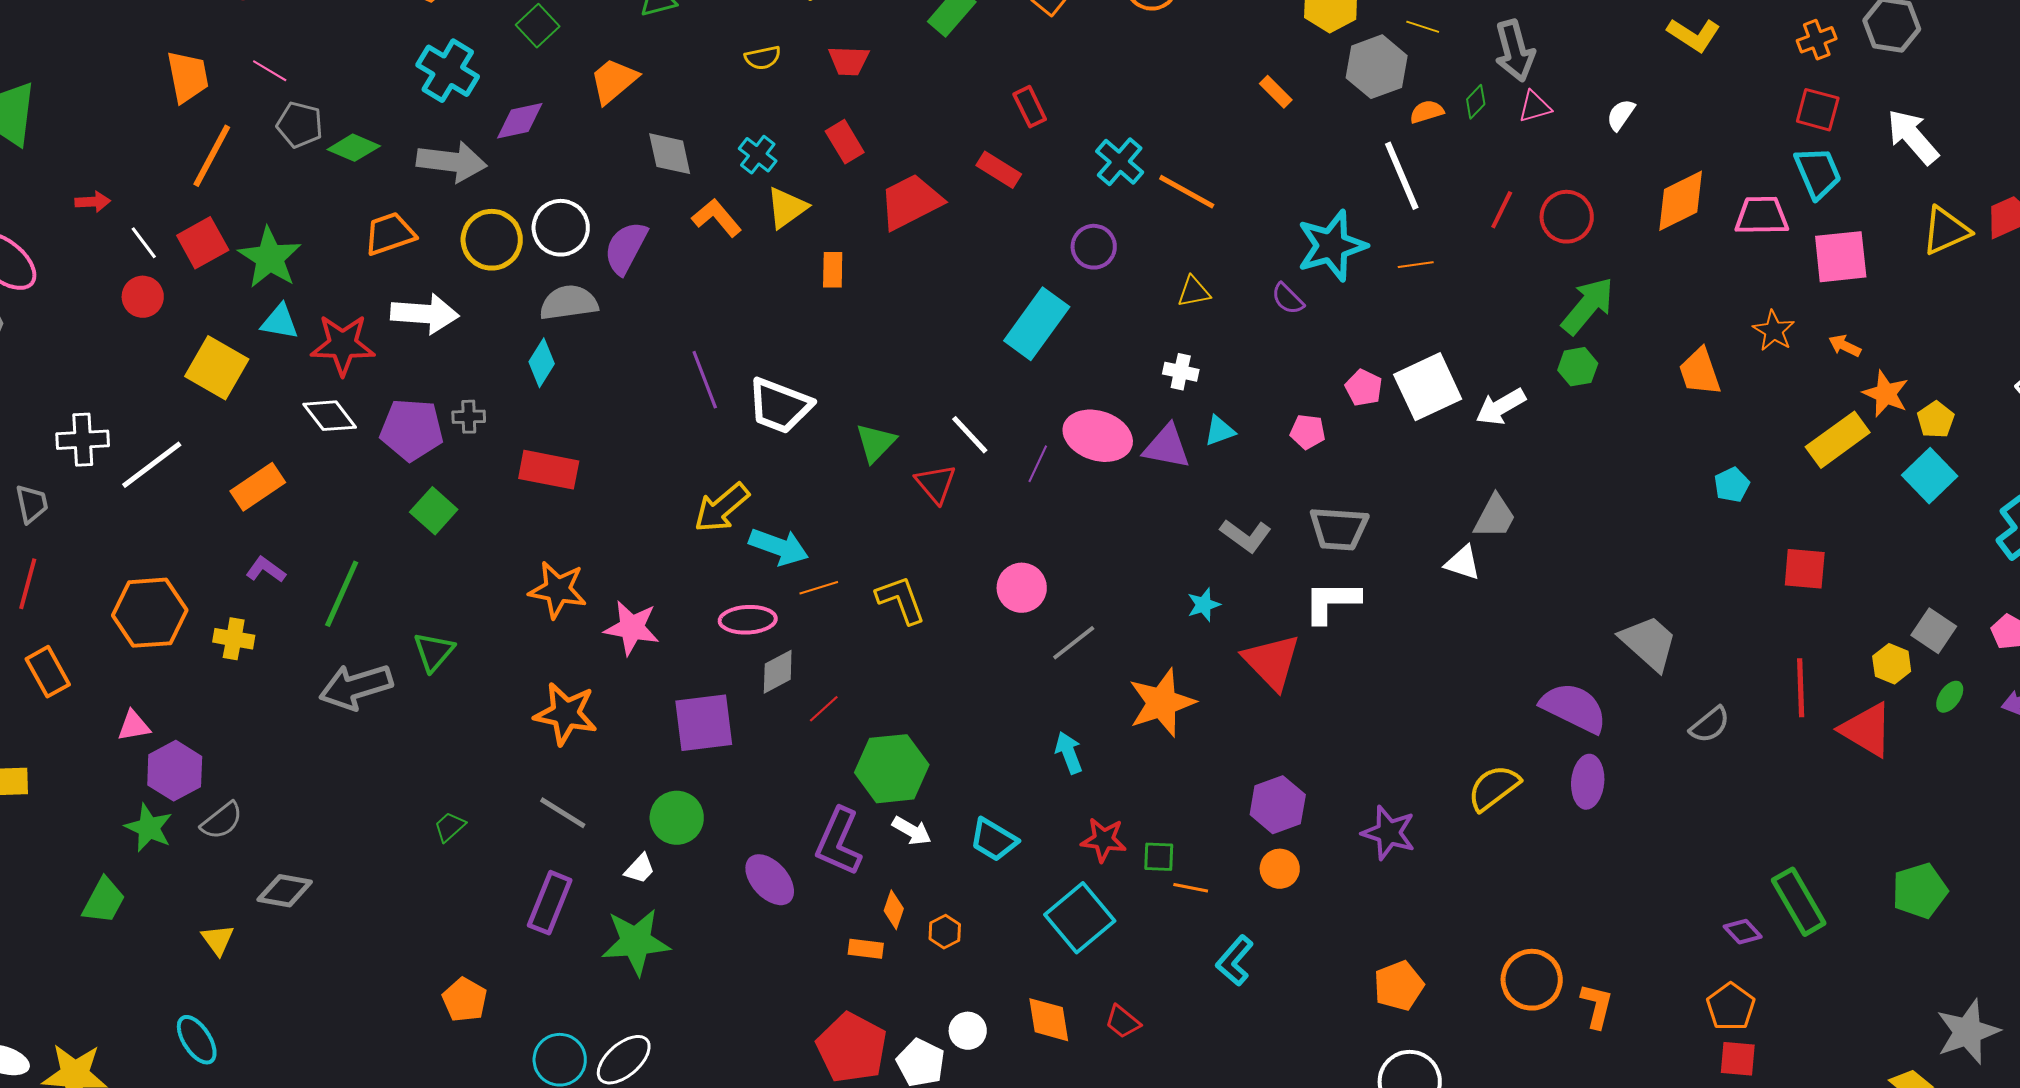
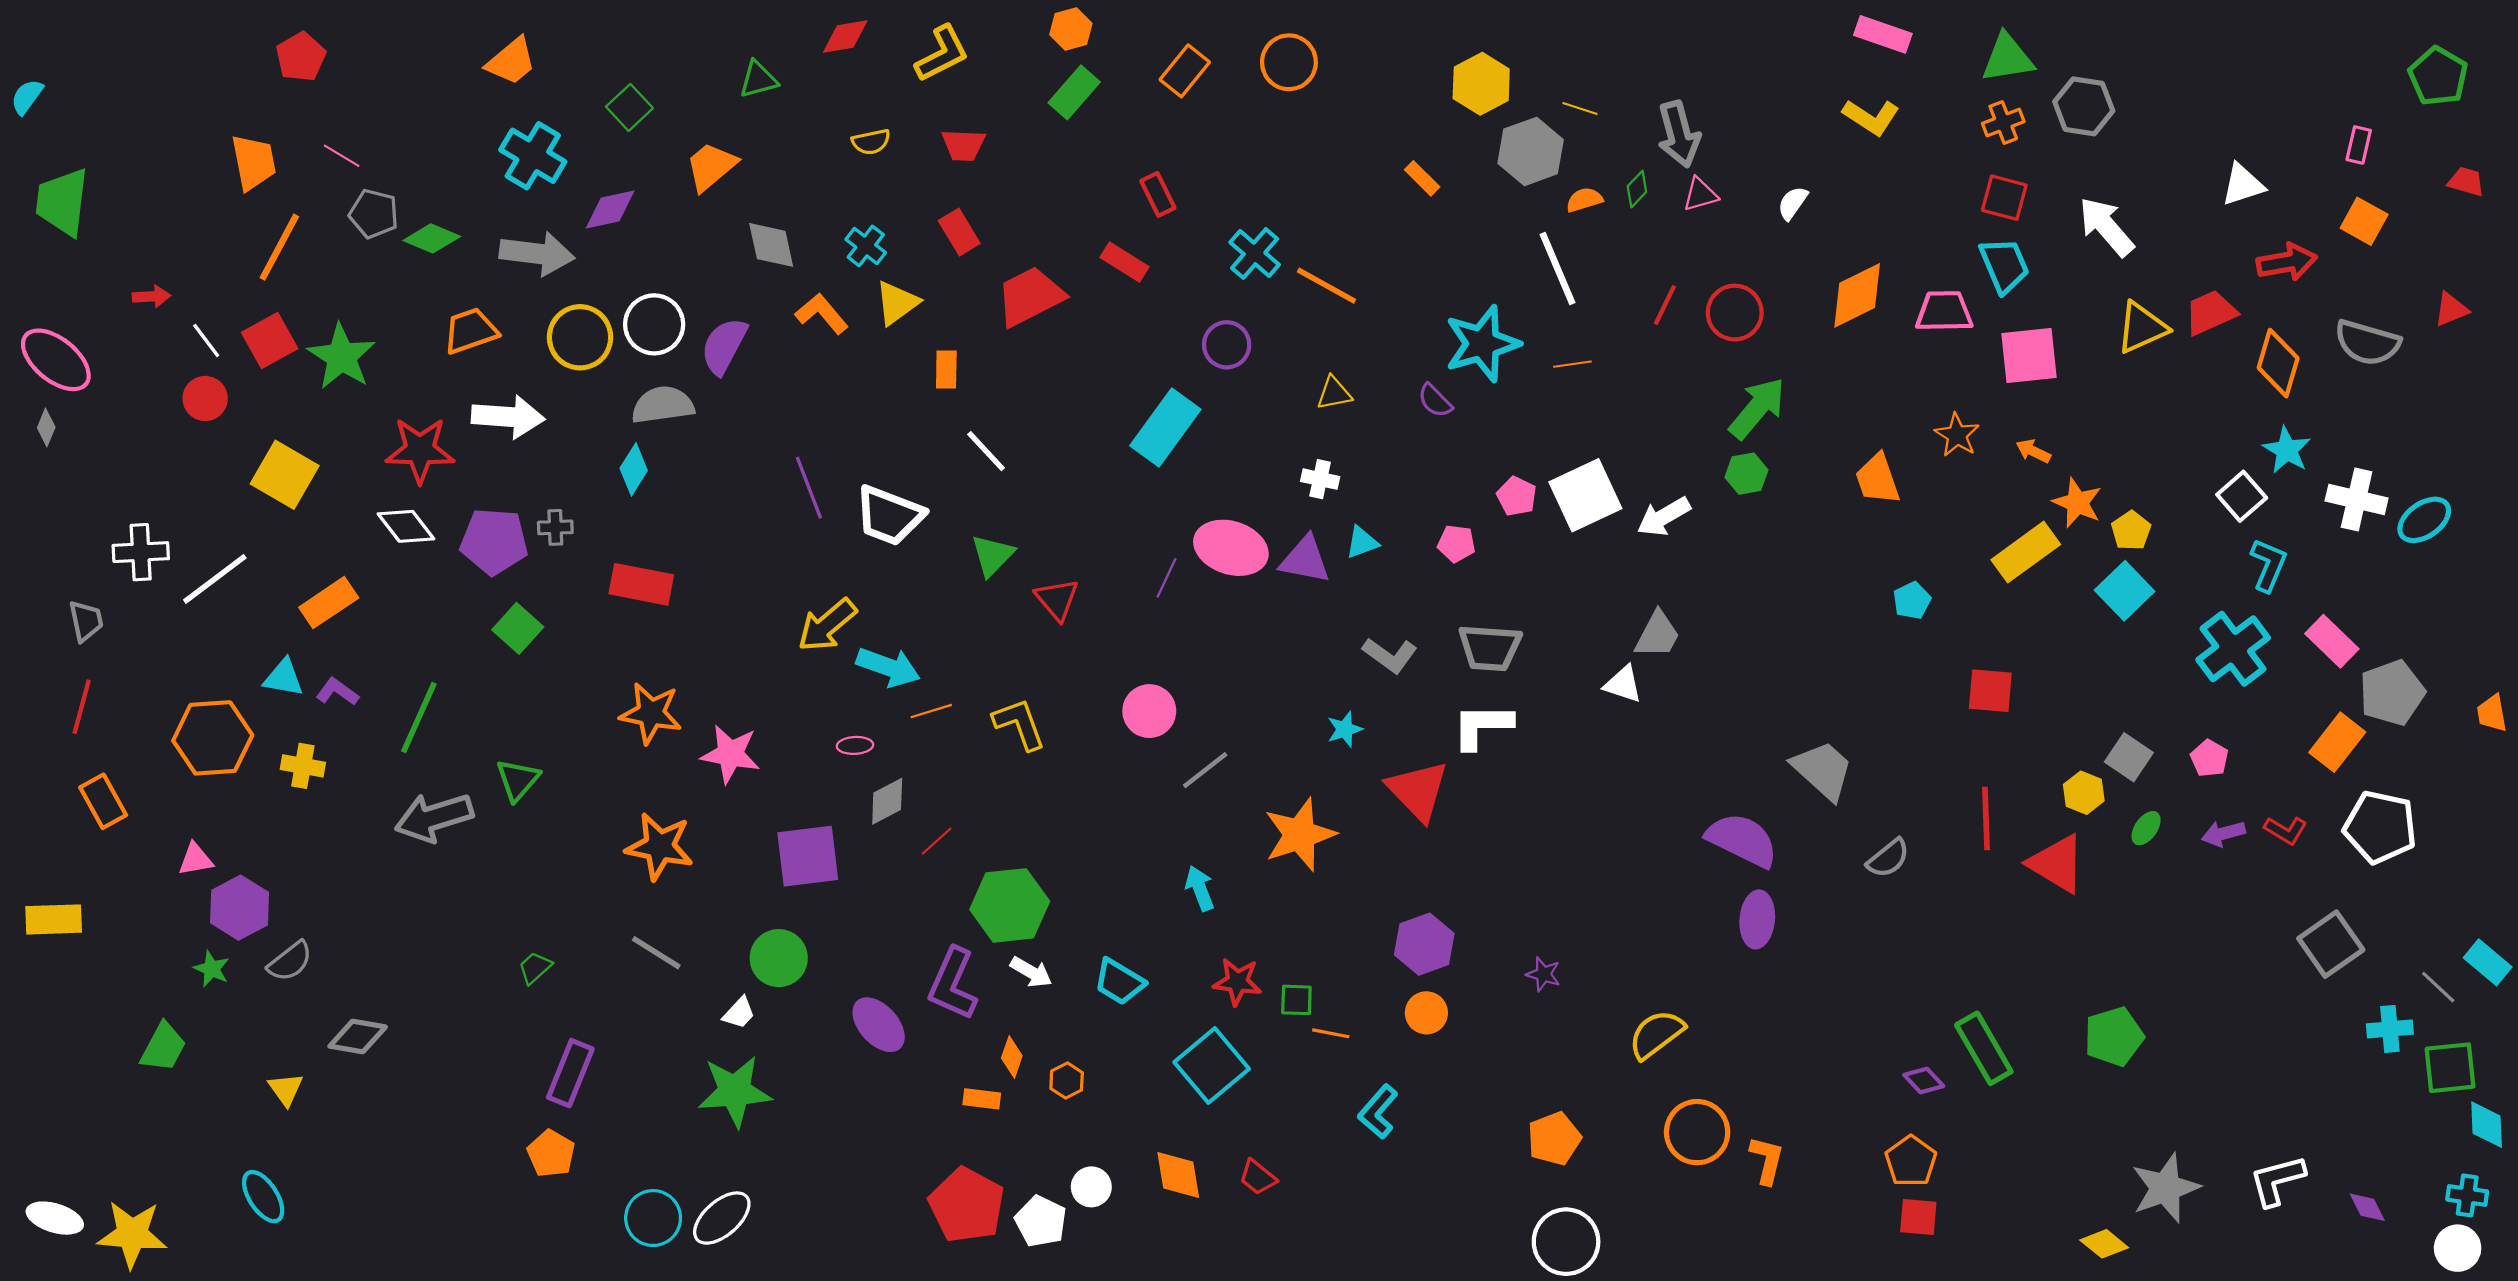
cyan triangle: (280, 322) -> (284, 678), moved
white line: (970, 435) -> (986, 451), moved
pink ellipse: (748, 620) -> (855, 745), size x0.6
yellow semicircle: (1494, 788) -> (1656, 1034), moved
green star: (149, 828) -> (212, 969), size x0.7
purple star: (1389, 833) -> (1543, 974), size x0.6
purple rectangle: (550, 903) -> (570, 1073), moved

